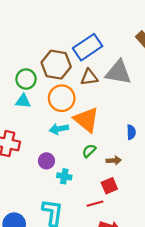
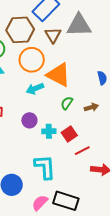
brown triangle: (89, 77) -> (53, 35), turned -42
red square: (109, 186) -> (69, 134), moved

